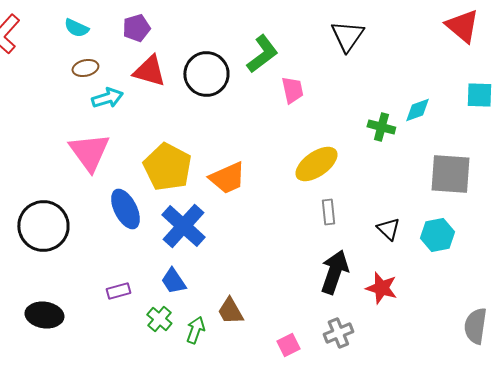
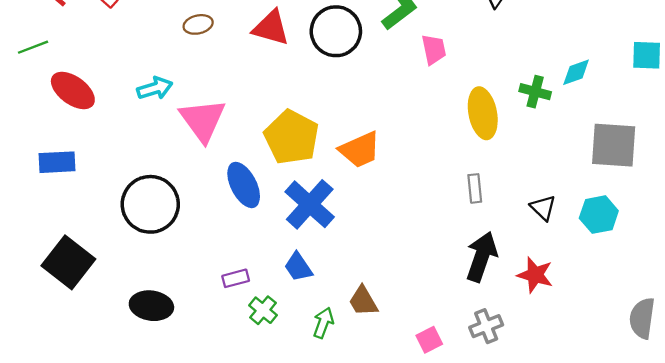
cyan arrow: (107, 98) -> (155, 88), moved
yellow ellipse: (316, 164) -> (483, 113), moved, turned -66
green cross: (159, 319) -> (263, 310), moved

